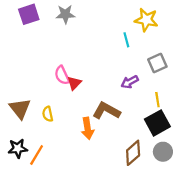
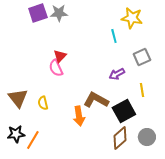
purple square: (29, 14) -> (38, 13), moved
red triangle: (74, 83) -> (60, 56), moved
black square: (157, 123) -> (124, 111), moved

